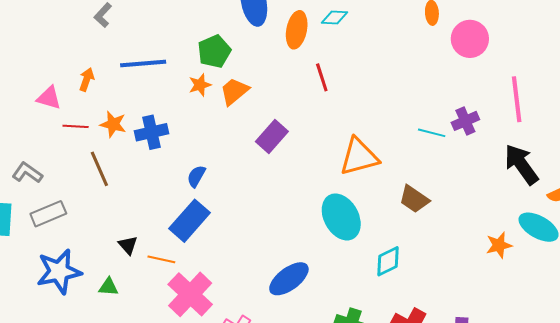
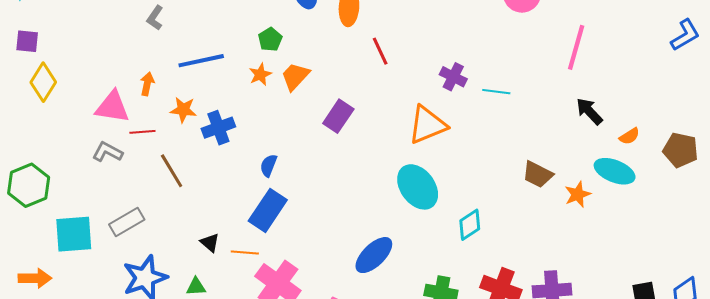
green pentagon: (214, 51) -> (270, 39), size x0.7
pink triangle: (49, 98) -> (112, 107), size x1.4
pink line: (517, 99) -> (576, 47), turned 30
purple cross: (465, 121) -> (453, 77), moved, turned -32
orange star: (113, 124) -> (183, 110), moved
black arrow: (521, 164) -> (589, 111), size x0.7
gray L-shape: (27, 173) -> (107, 152), moved
brown trapezoid: (414, 199) -> (538, 174), moved

